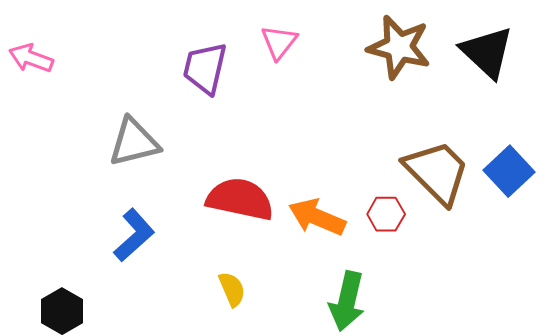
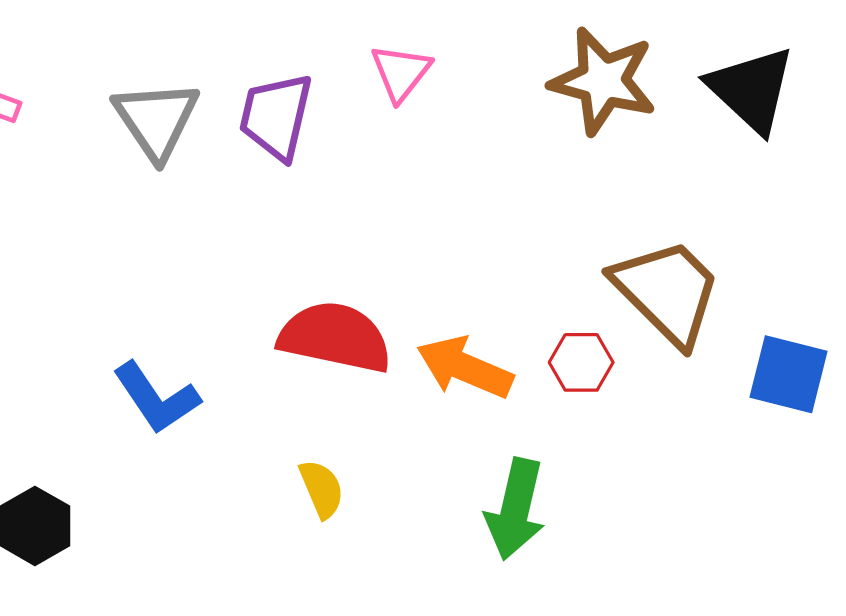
gray triangle: (134, 142) -> (156, 120), moved, turned -50
blue square: (509, 171) -> (789, 374), moved, turned -33
blue L-shape: (134, 235) -> (156, 398), turned 98

